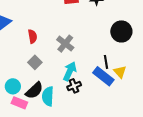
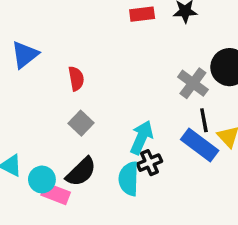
gray cross: (65, 44) -> (193, 83), moved
cyan circle: (13, 86) -> (42, 179), moved
cyan semicircle: (48, 96) -> (129, 179), moved

